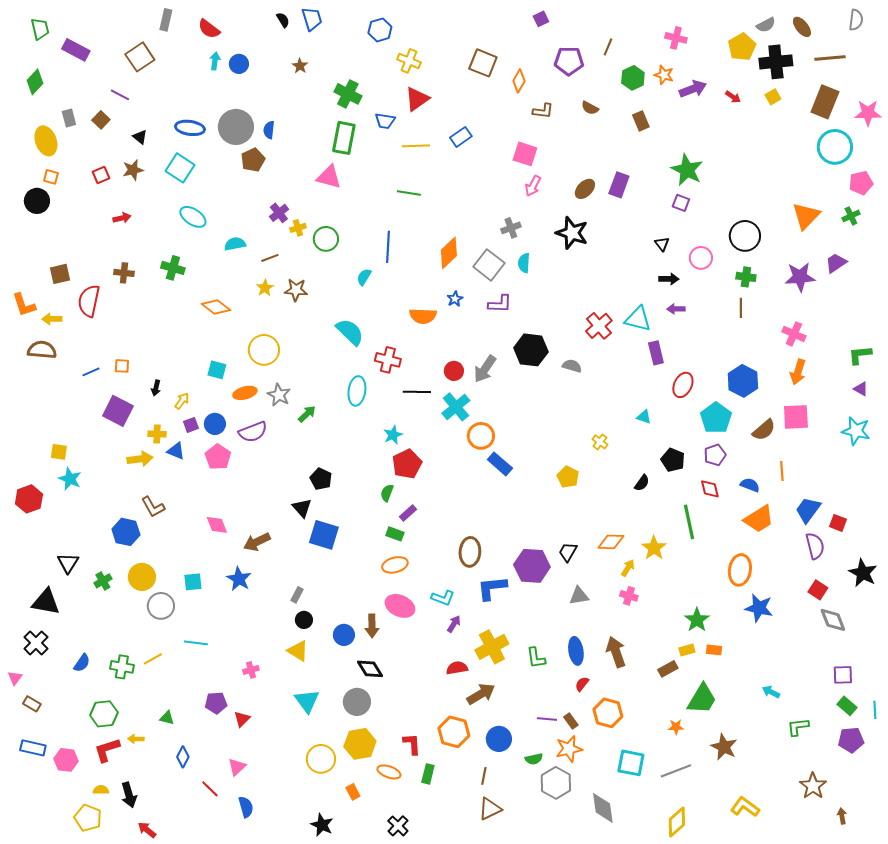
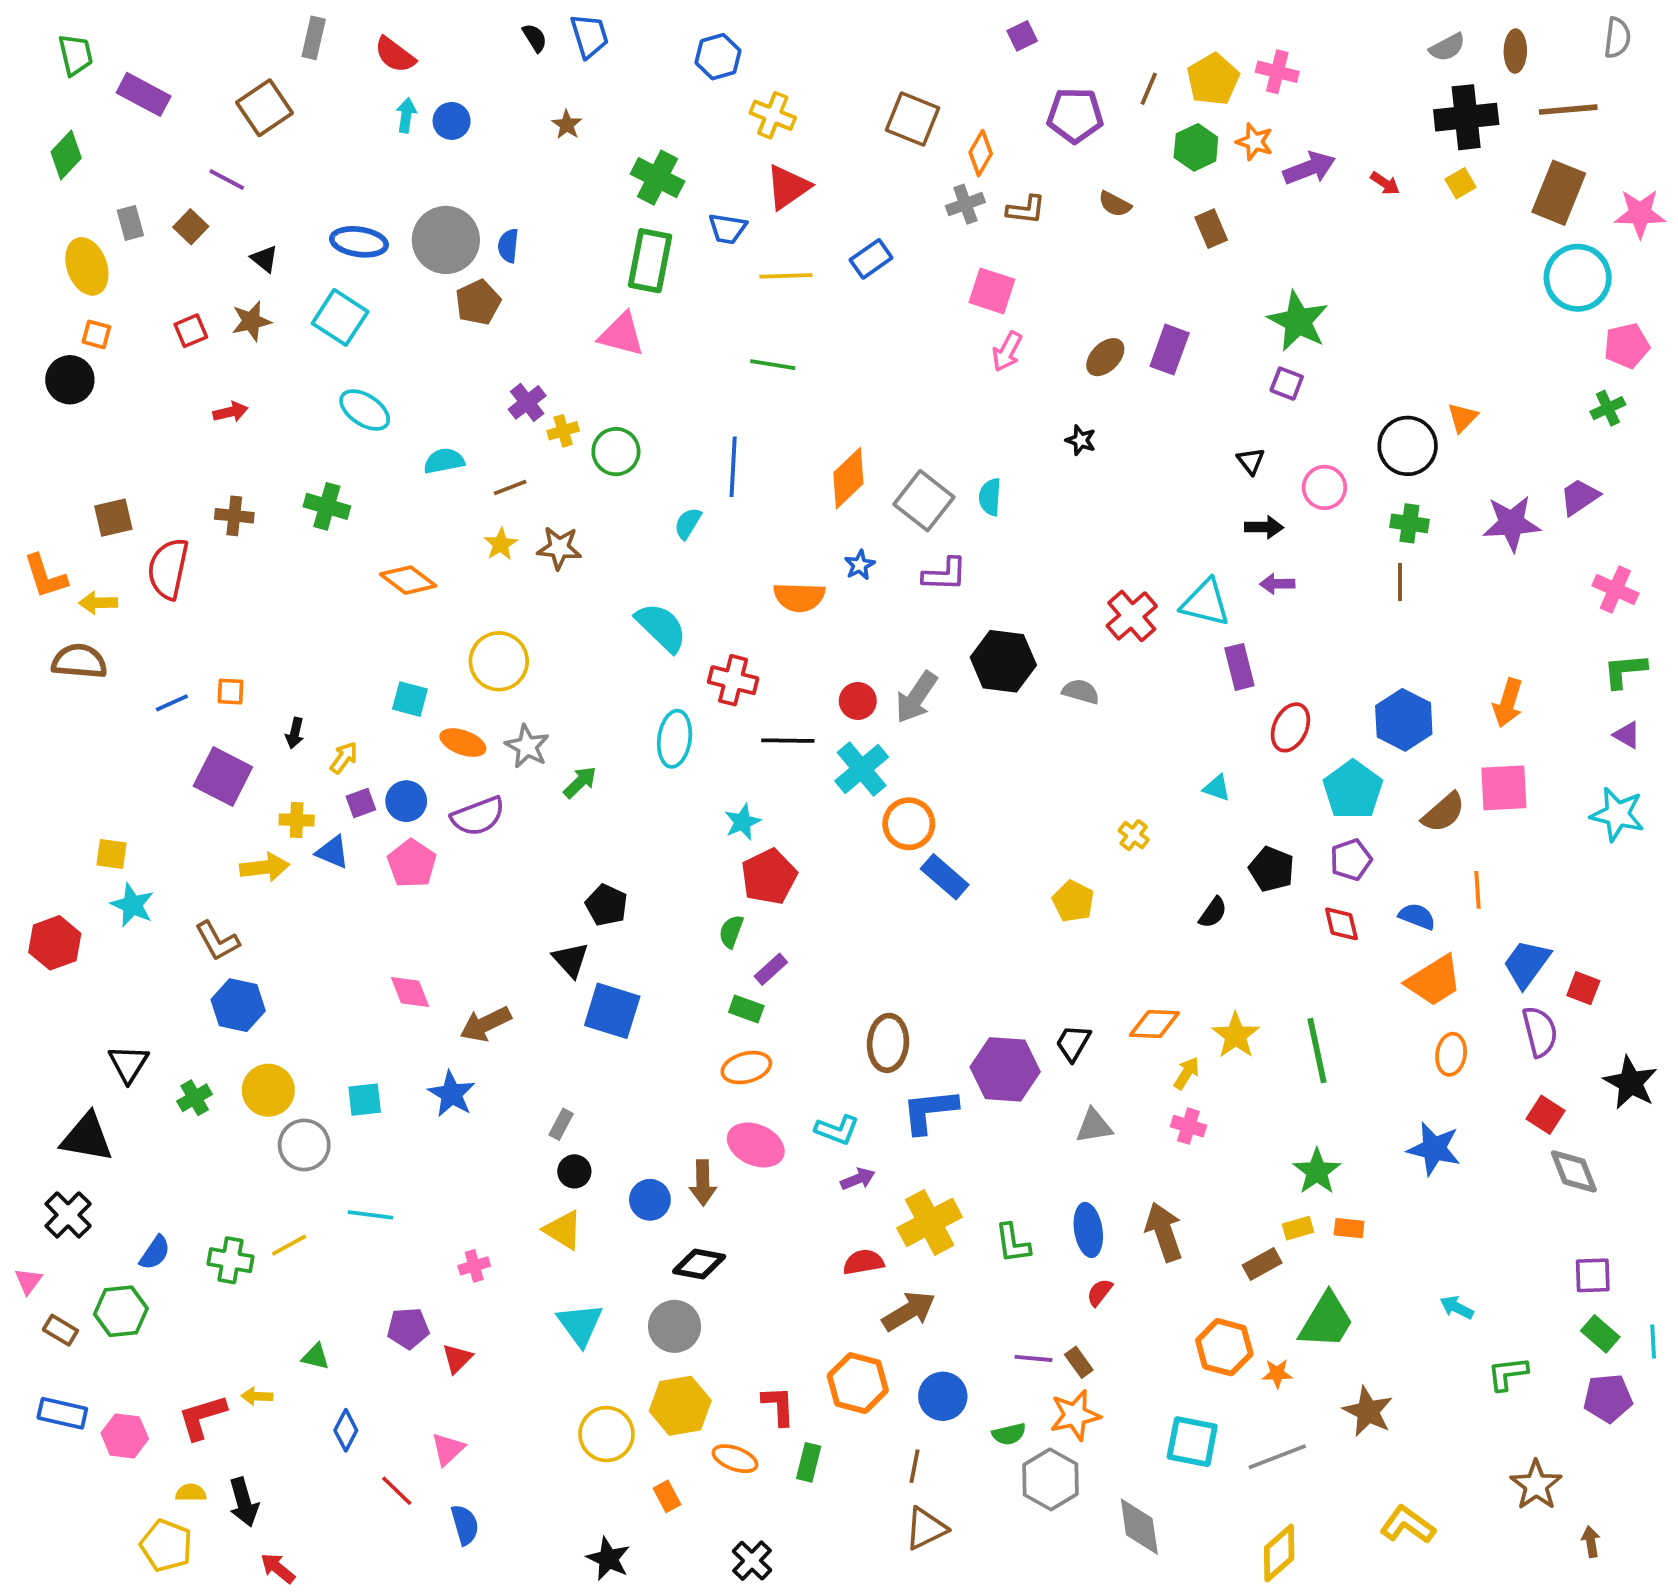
brown ellipse: (802, 27) -> (1515, 51), turned 40
yellow pentagon: (742, 47) -> (1213, 79), moved
orange triangle: (806, 216) -> (1462, 418), moved, size x0.6
gray cross: (511, 228) -> (965, 204), moved
black star: (572, 233) -> (1081, 440), size x0.5
pink cross: (794, 334) -> (1615, 589), moved
orange ellipse: (245, 393) -> (463, 743), turned 35
brown L-shape: (153, 507) -> (217, 941), moved
green line: (689, 522) -> (1317, 1051), moved
orange ellipse: (740, 570) -> (1451, 1054), moved, size x0.7
purple arrow: (454, 624) -> (858, 1179), turned 36
black diamond: (370, 669) -> (699, 1264), turned -48
orange hexagon: (608, 713) -> (1224, 1347), moved
green hexagon: (104, 714) -> (121, 1311), moved

